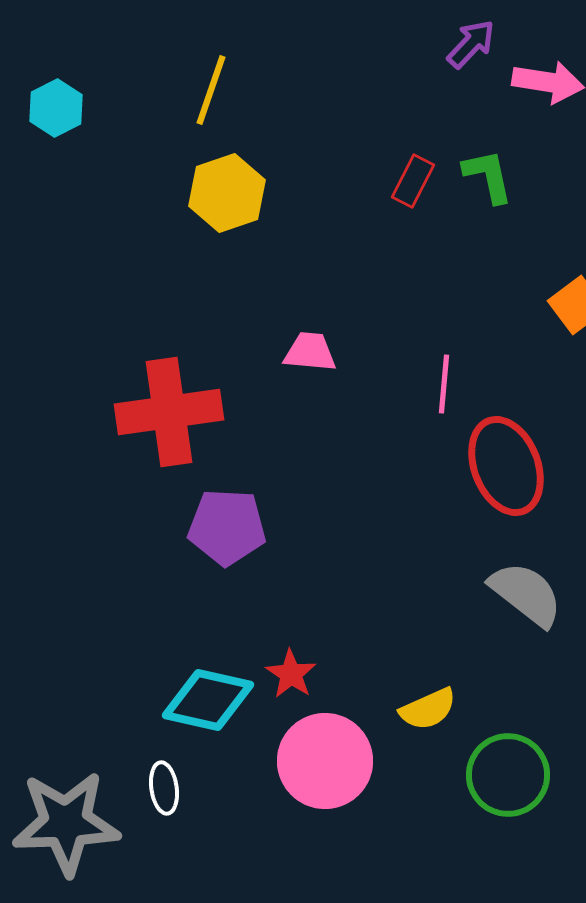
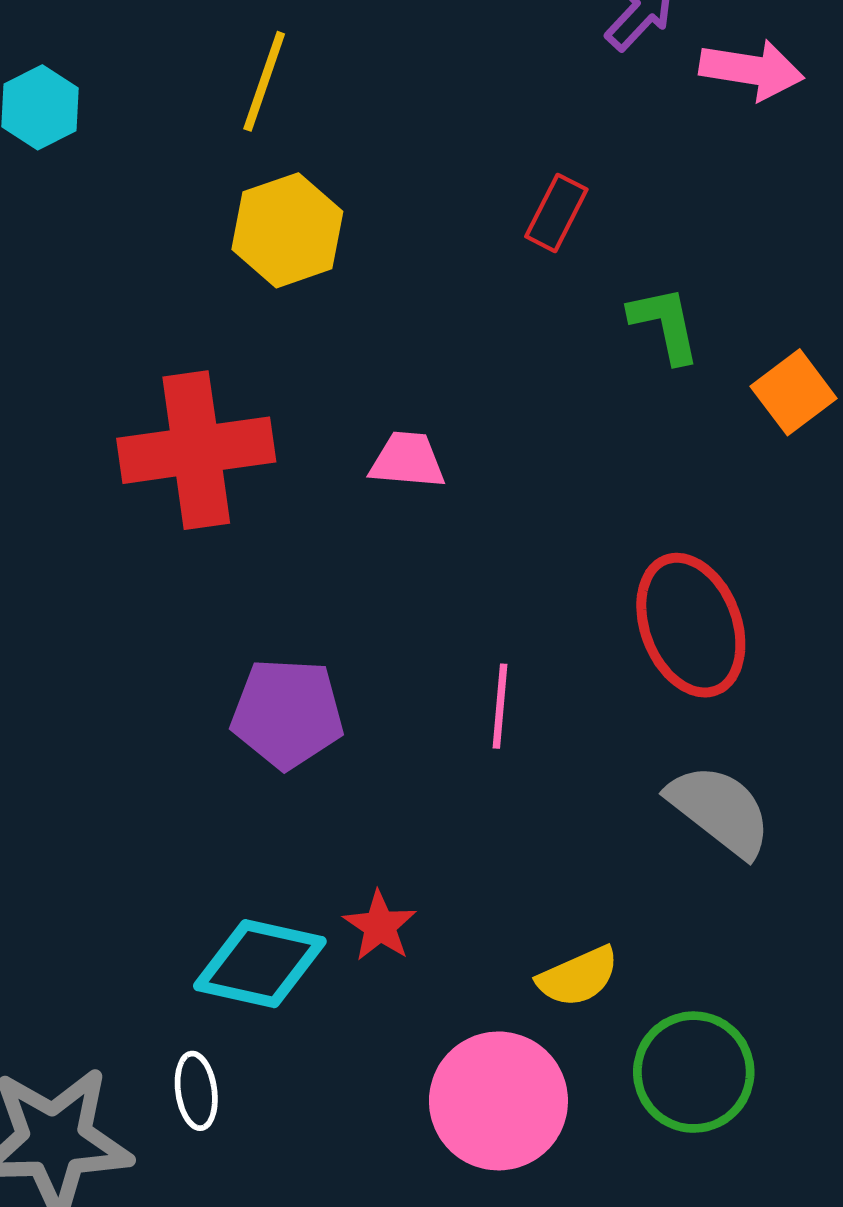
green L-shape: (488, 176) -> (665, 324), moved
pink line: (444, 384) -> (500, 706), moved
red cross: (169, 412) -> (196, 450), moved
pink circle: (325, 761) -> (498, 1101), moved

